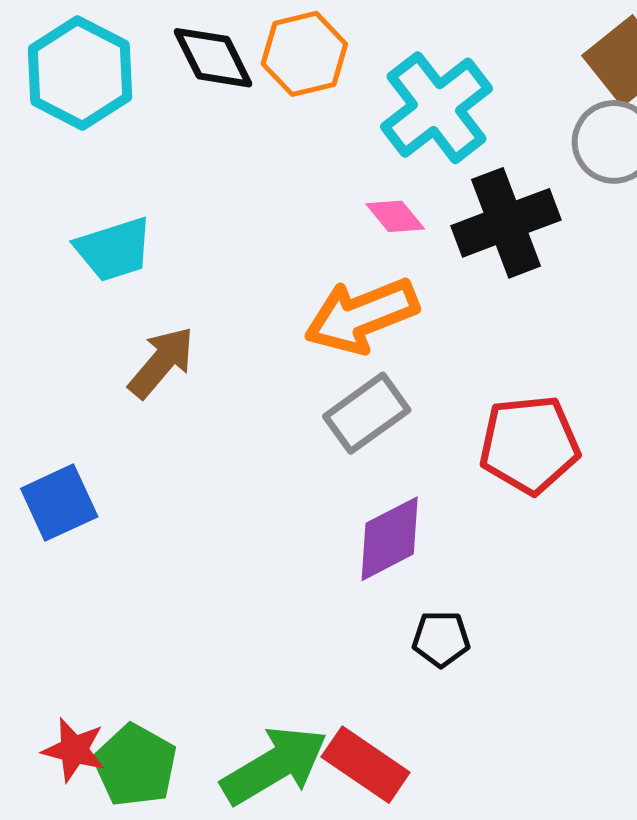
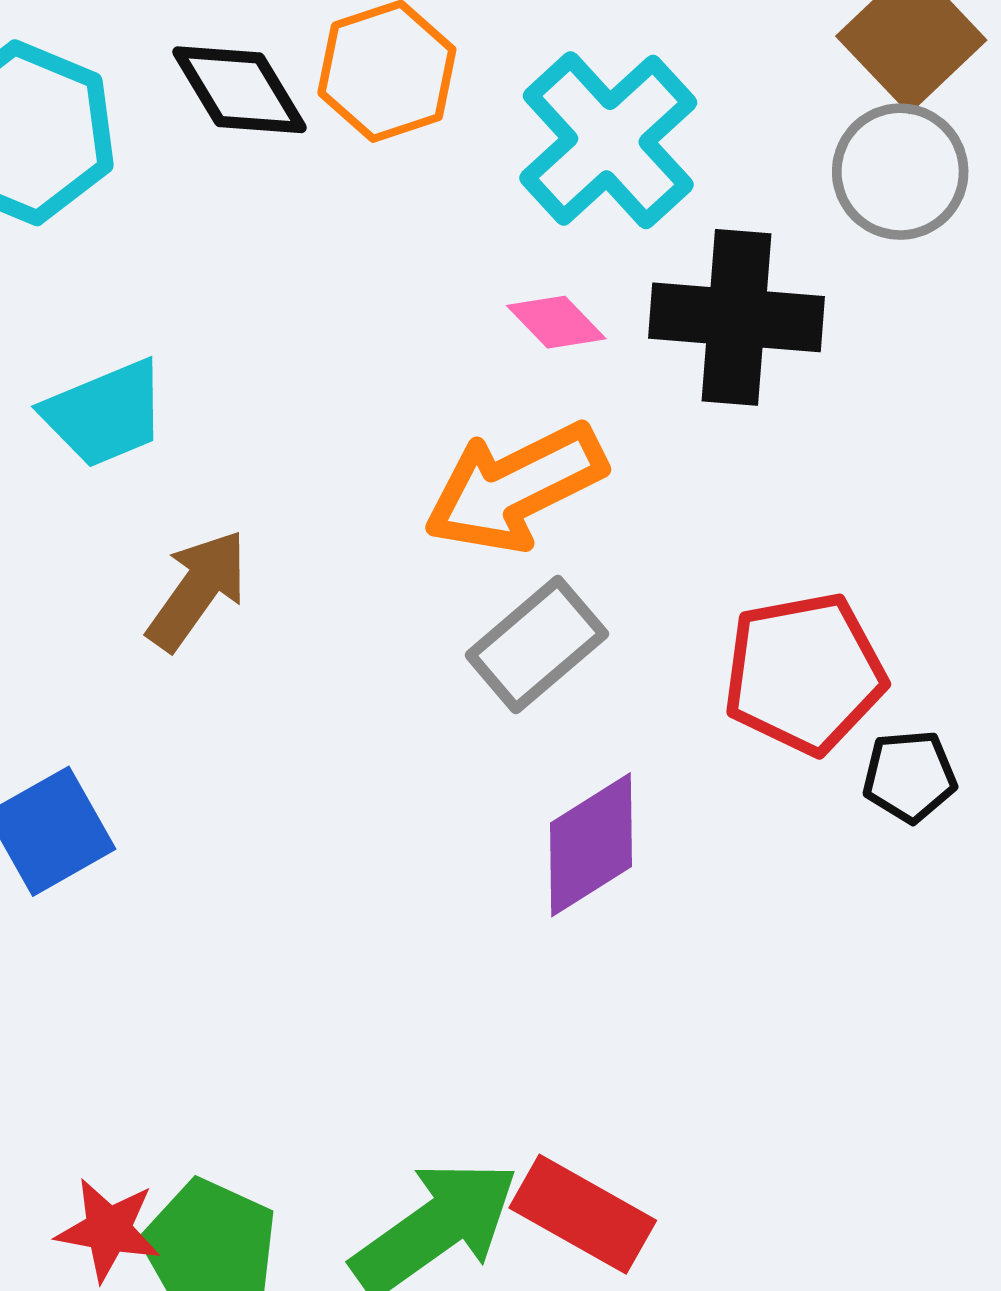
black cross: (506, 223) -> (737, 317), turned 30
black pentagon: (441, 639) -> (909, 776), moved

